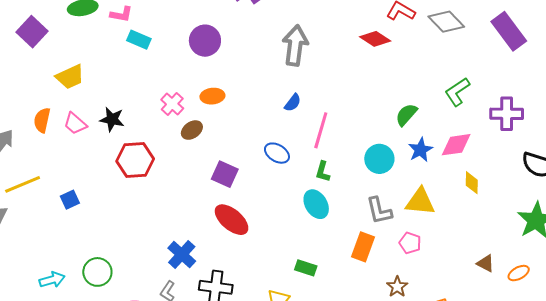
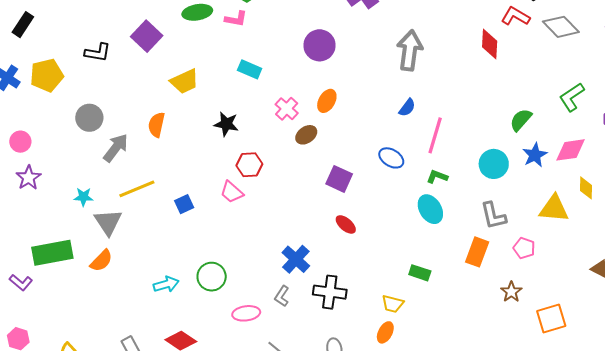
red diamond: (375, 39) -> (490, 44), turned 60
cyan rectangle: (139, 40) -> (250, 69), moved
orange ellipse: (212, 96) -> (327, 101), turned -55
pink trapezoid: (75, 124) -> (232, 192), moved
red hexagon: (135, 160) -> (249, 165), size x0.7
green L-shape: (323, 172) -> (437, 177), turned 95
yellow triangle: (420, 202) -> (554, 209), moved
red ellipse: (232, 220) -> (346, 224), size x0.6

